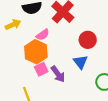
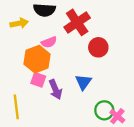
red circle: (88, 40) -> (98, 47), moved
pink square: (41, 69) -> (38, 80), turned 32

